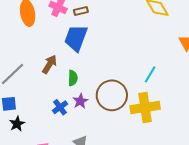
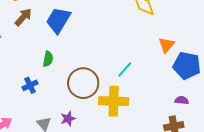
brown arrow: (49, 64) -> (23, 17), moved
purple star: (80, 101) -> (68, 119), moved

